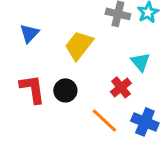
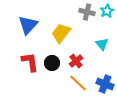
blue triangle: (29, 33) -> (28, 25), size x1.5
red cross: (121, 87) -> (76, 61), moved

